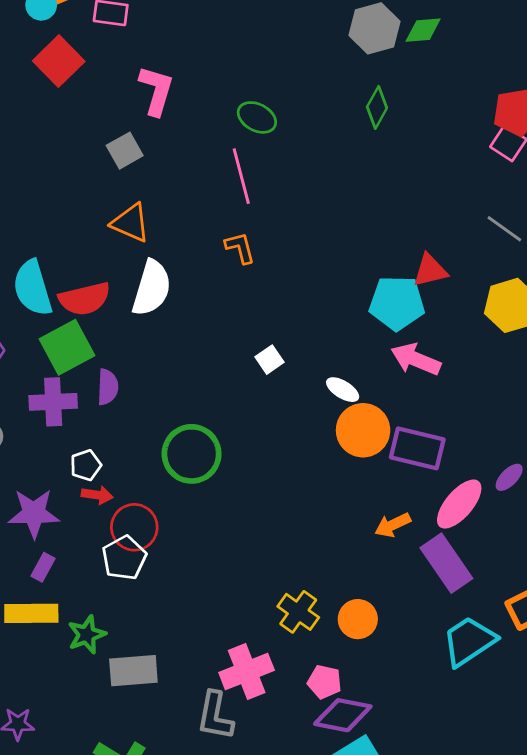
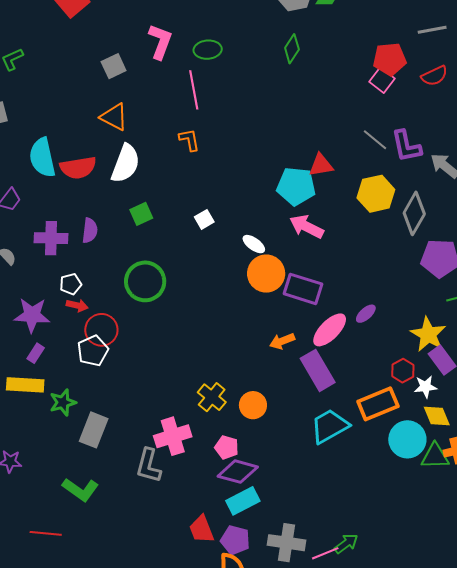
pink L-shape: (156, 91) -> (160, 42), moved
green ellipse: (257, 117) -> (208, 50), turned -36
green square: (67, 347) -> (141, 214), moved, size x0.6
gray rectangle: (133, 671) -> (94, 430), turned -68

